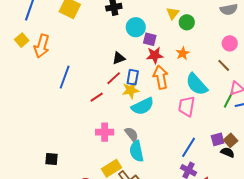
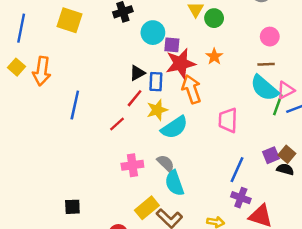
red star: (155, 55) -> (181, 63), size x1.4
brown line: (224, 65) -> (266, 64), turned -40
blue rectangle: (133, 77) -> (156, 82), moved
cyan semicircle: (197, 84) -> (264, 88), moved

